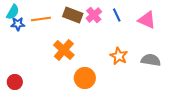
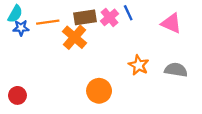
brown rectangle: (73, 15) -> (85, 17), turned -30
blue line: (117, 15) -> (128, 13), moved
orange cross: (64, 50) -> (75, 37), moved

